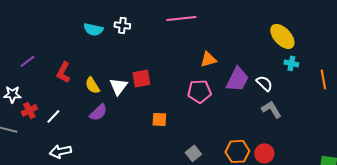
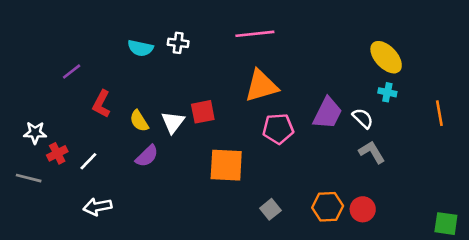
orange triangle: (208, 59) -> (261, 86), moved, size x1.6
purple line: (27, 61) -> (72, 71), moved
cyan cross: (291, 63) -> (387, 92), moved
orange square: (159, 119) -> (226, 165), size x1.8

